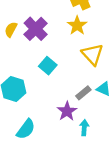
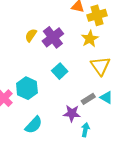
purple star: (67, 111) -> (72, 113), turned 30

